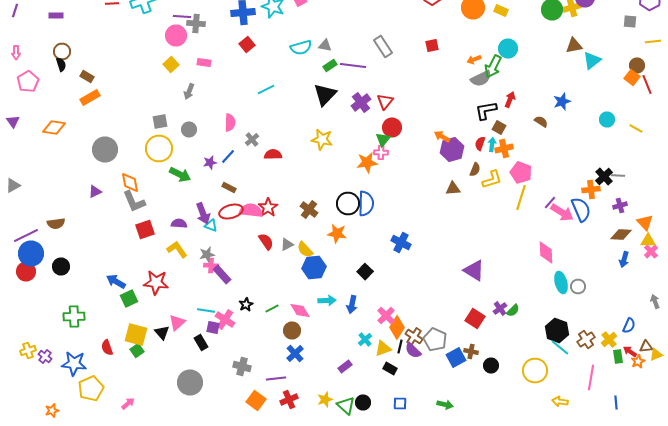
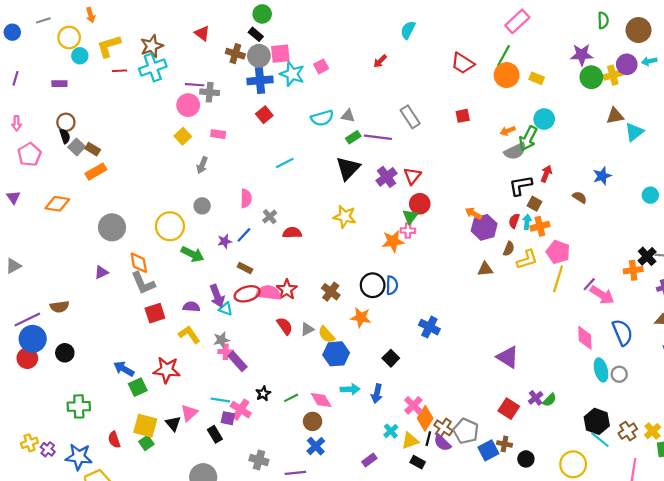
gray square: (160, 122) -> (77, 147), moved, turned -35
blue semicircle: (366, 204) -> (392, 285), size x0.7
blue semicircle: (581, 210) -> (622, 332), moved

